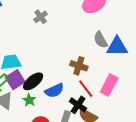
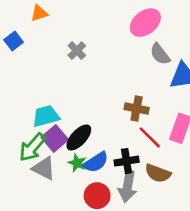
gray semicircle: (101, 40) -> (160, 54), moved
blue semicircle: (54, 91) -> (96, 162), moved
black cross: (78, 105) -> (127, 161), moved, turned -36

